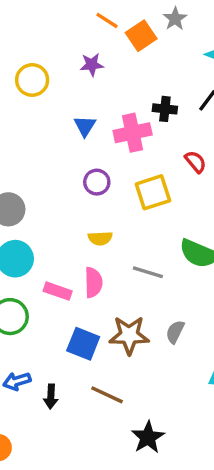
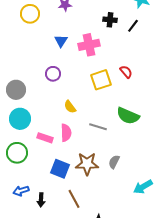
black cross: (165, 109) -> (110, 20), moved
red semicircle: (196, 162) -> (126, 72), moved
purple circle: (97, 182) -> (53, 74), moved
yellow semicircle: (100, 238) -> (70, 107), turned 56
brown line: (107, 395) -> (74, 199), turned 36

